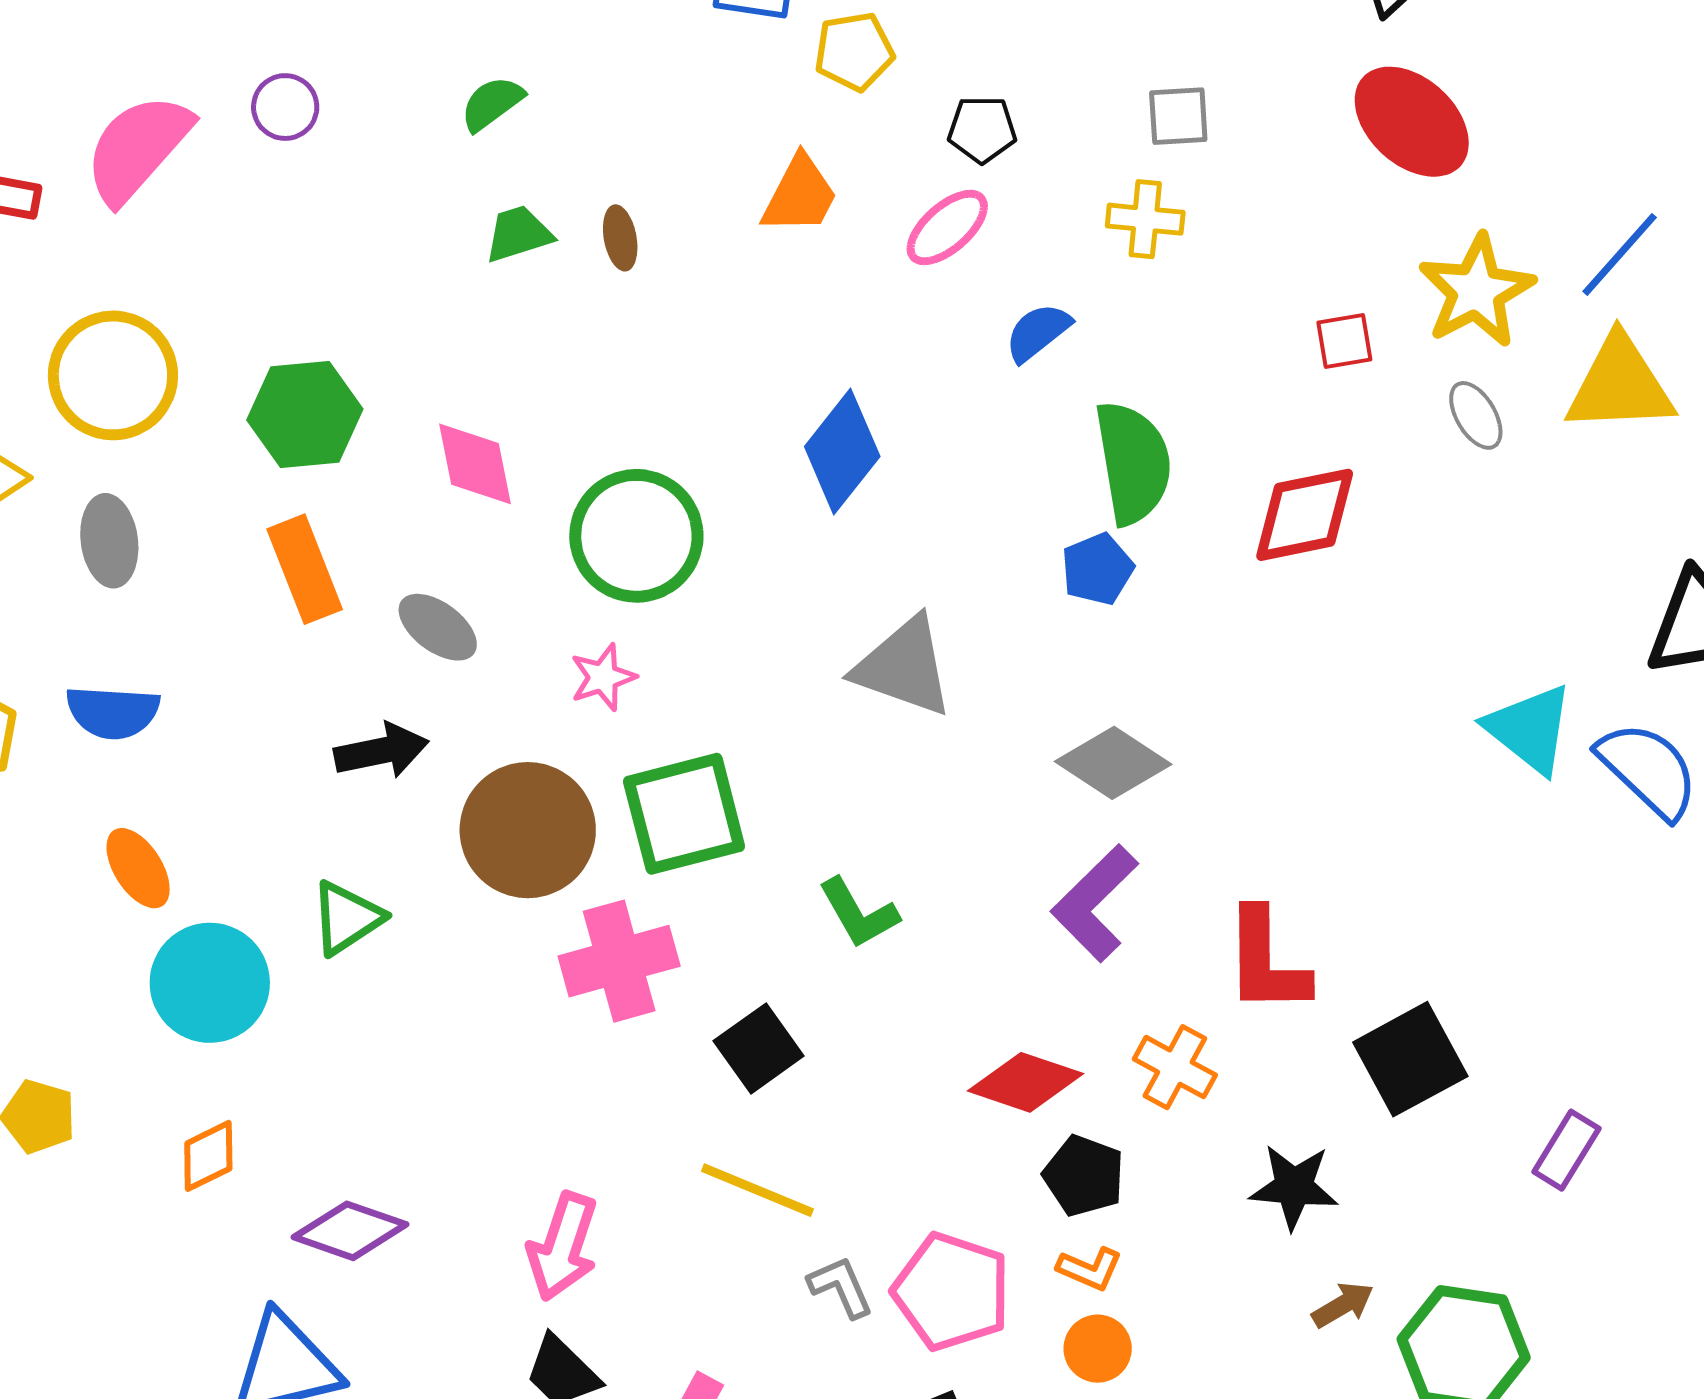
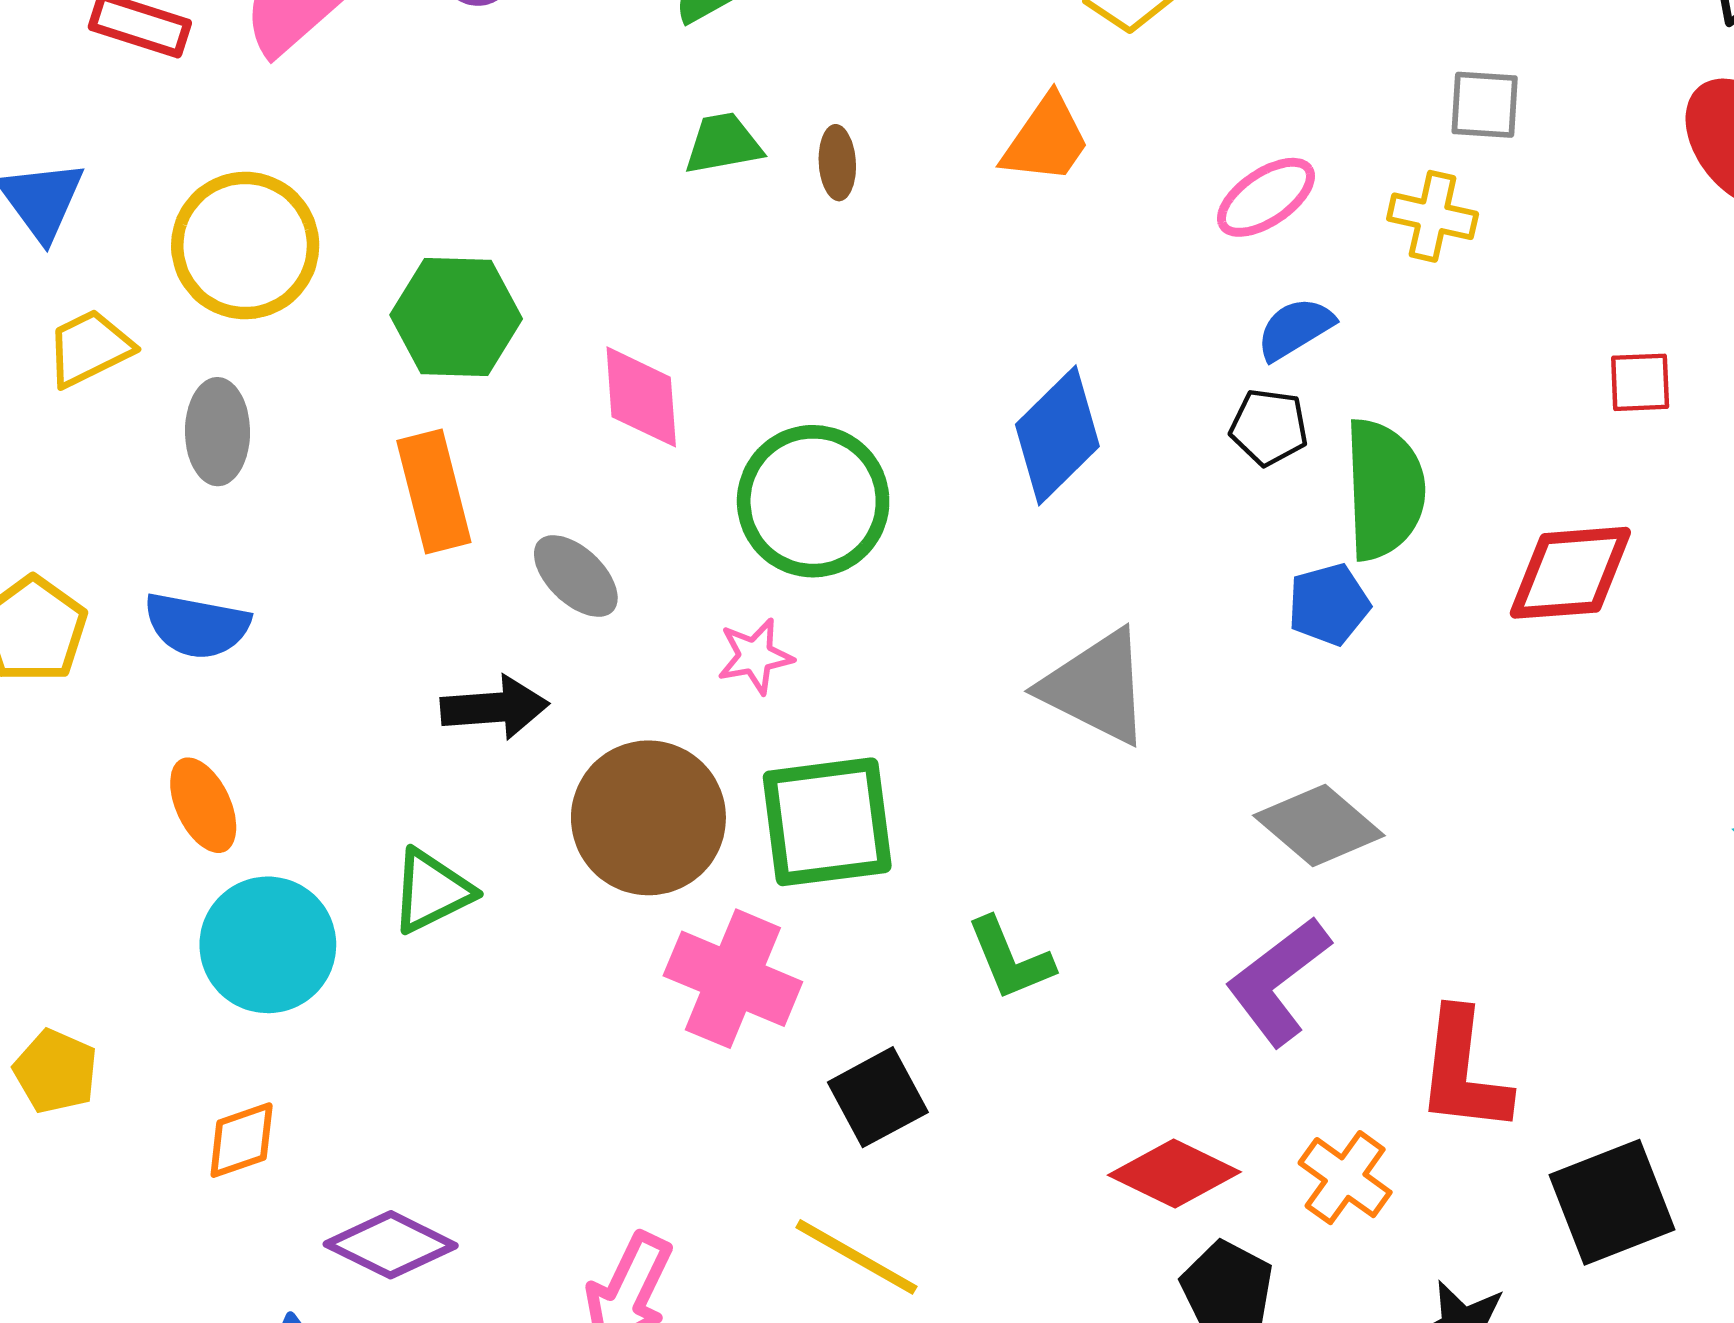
black pentagon: (982, 129) -> (1269, 427), moved
pink ellipse: (947, 227) -> (1266, 197), moved
pink cross: (619, 961) -> (733, 979), turned 31

